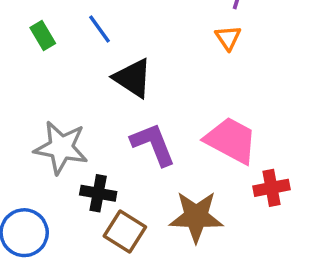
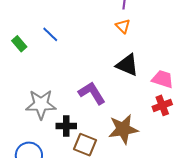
black triangle: (133, 78) -> (127, 65), moved
pink trapezoid: (231, 140) -> (163, 79), moved, size x0.7

